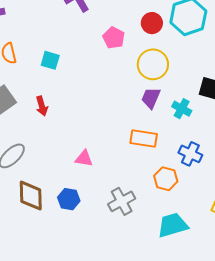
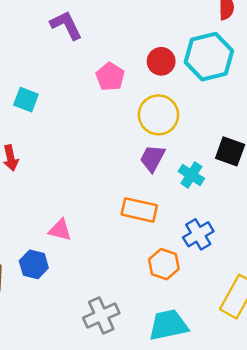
blue cross: (190, 154) -> (198, 234), turned 30
blue hexagon: (69, 199) -> (34, 264), moved
gray cross: (122, 201) -> (101, 315), moved

